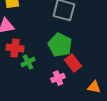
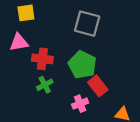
red cross: (15, 48) -> (42, 59), moved

